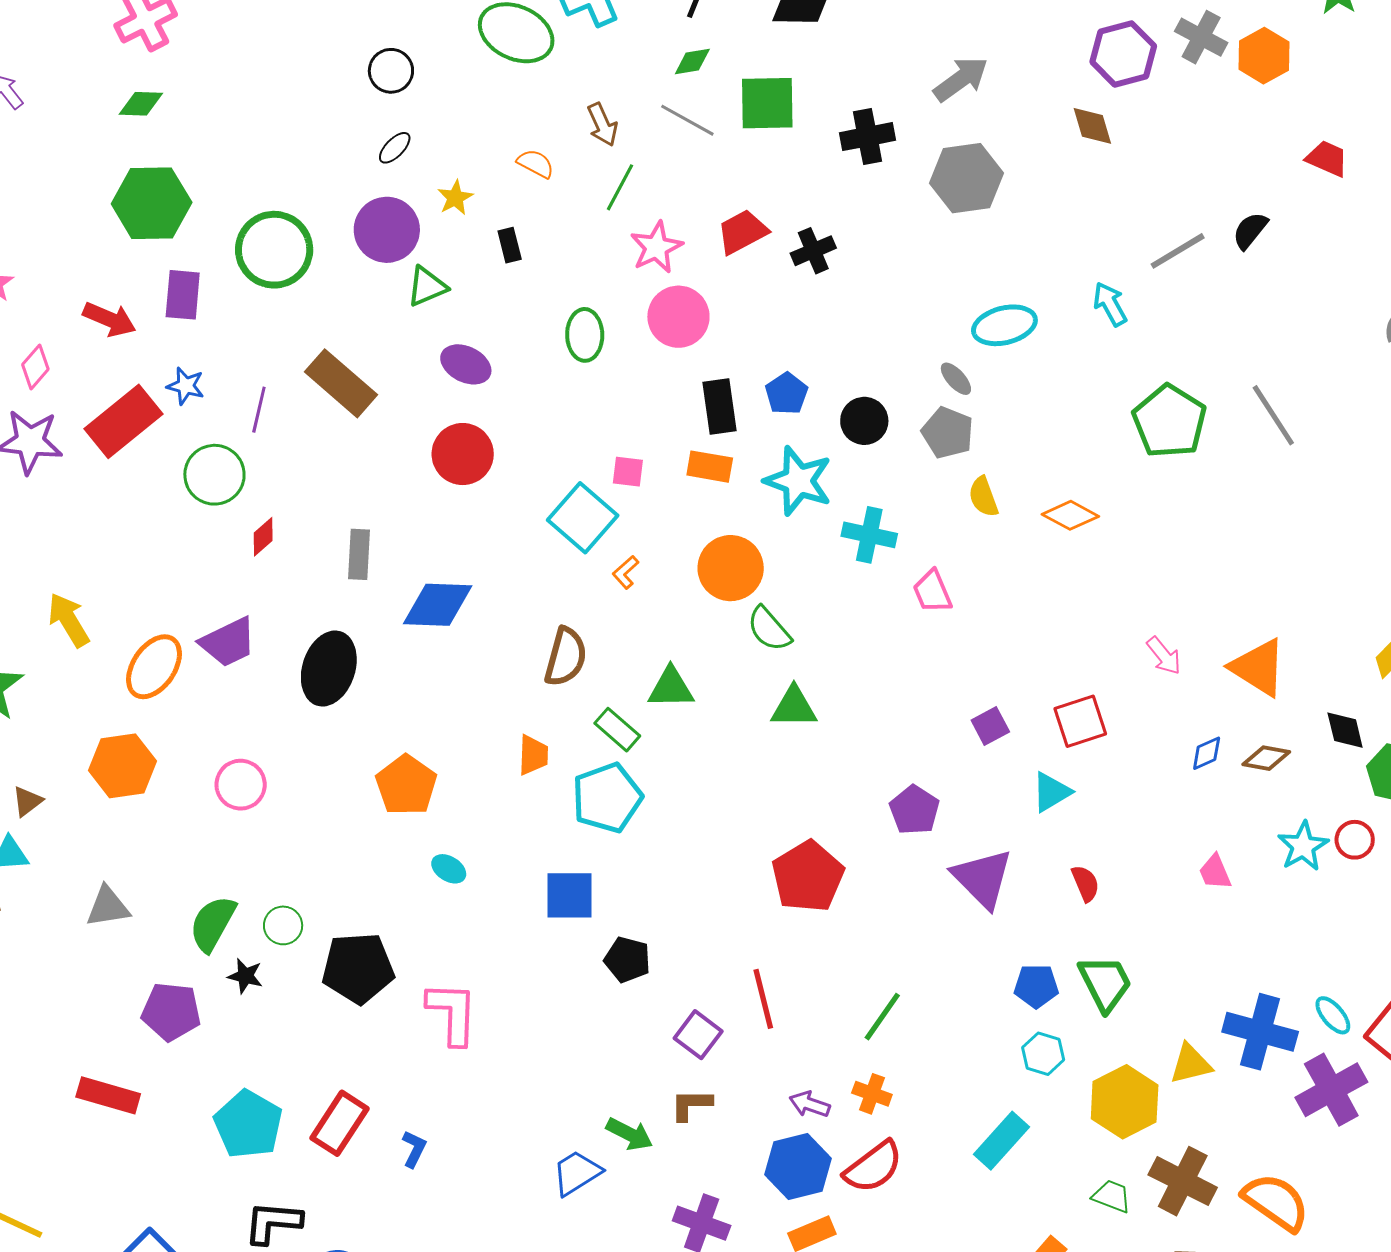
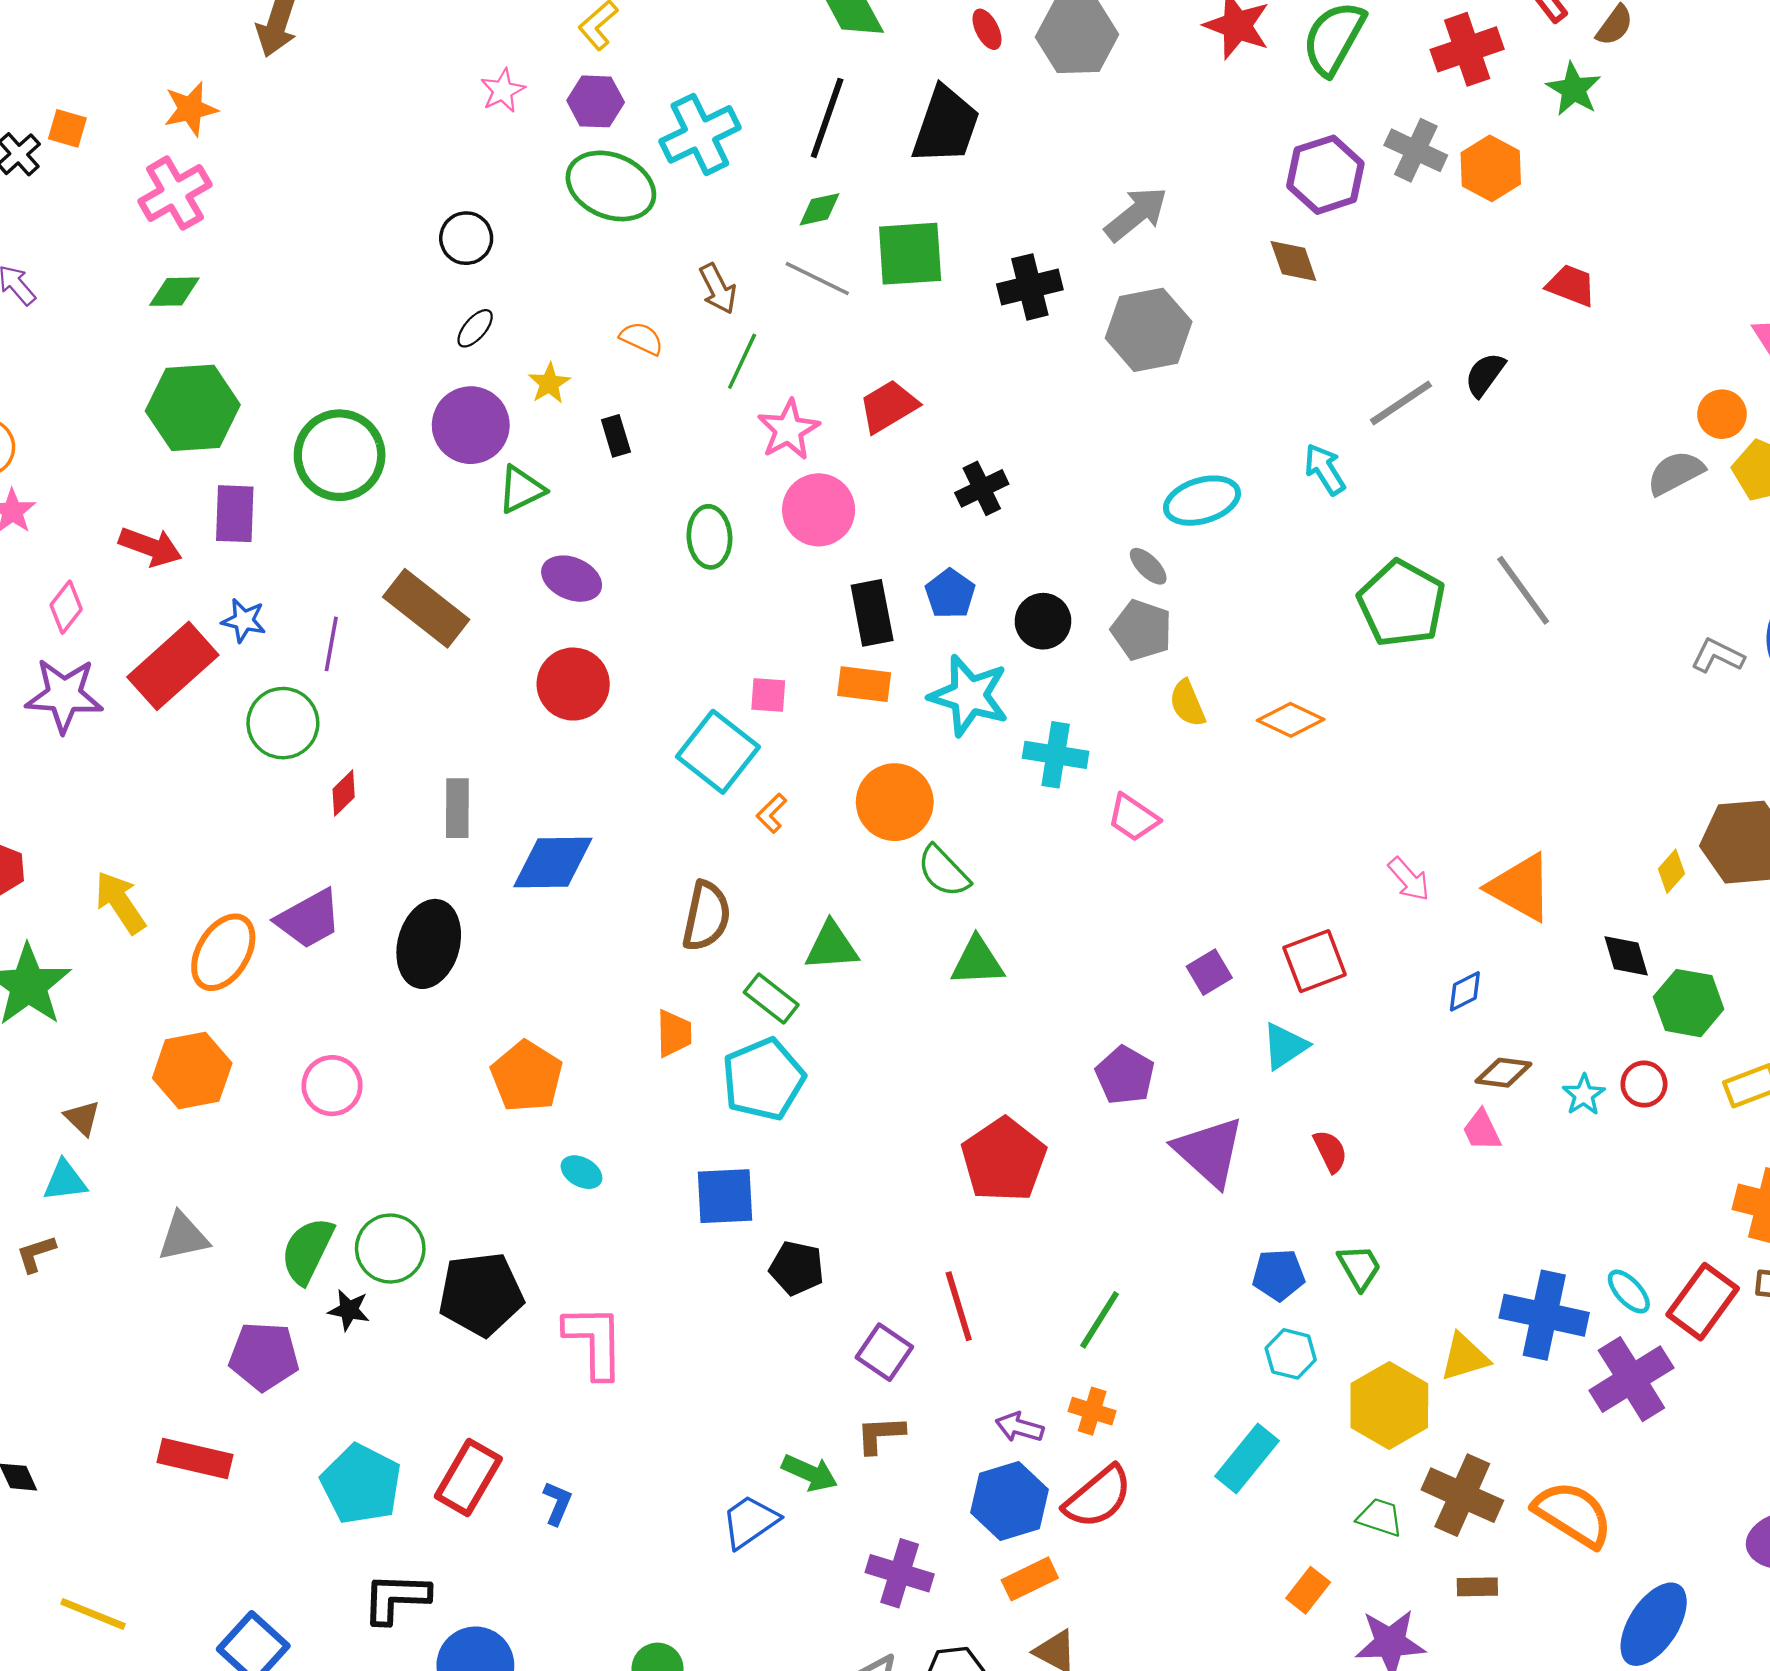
black cross: (813, 251) -> (982, 488), moved
pink trapezoid: (932, 592) -> (1133, 818), turned -30
brown diamond: (1266, 758) -> (1503, 1073), moved
brown triangle: (27, 801) -> (82, 1118), turned -36
cyan star: (1303, 846) -> (1584, 1095), size x0.7
green circle: (283, 925) -> (390, 1249), size x1.5
green trapezoid: (1105, 983) -> (1359, 1267), size x0.7

